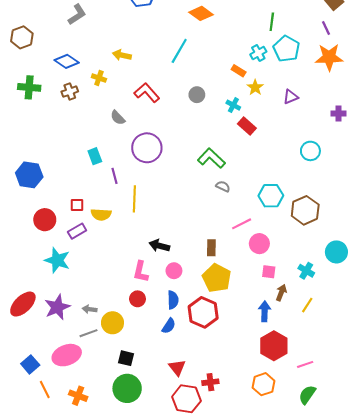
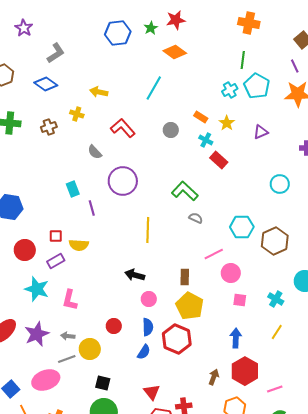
blue diamond: (67, 61) -> (46, 84), moved
orange rectangle: (239, 71) -> (201, 117), moved
yellow line: (134, 199) -> (148, 230), moved
pink L-shape: (141, 272) -> (70, 300), moved
brown arrow: (281, 293) -> (214, 377), moved

